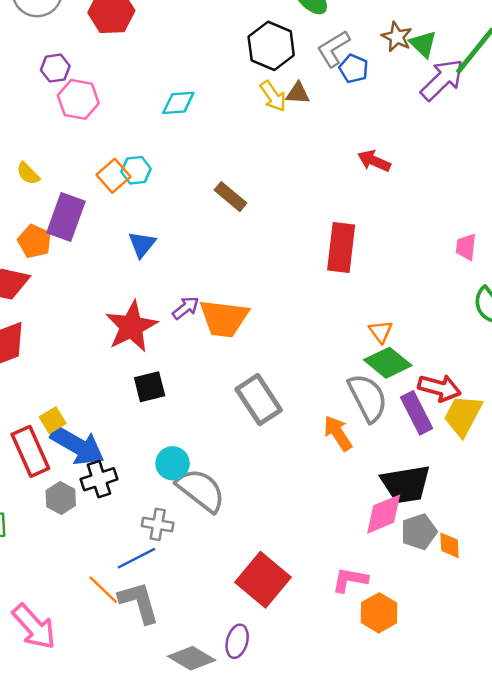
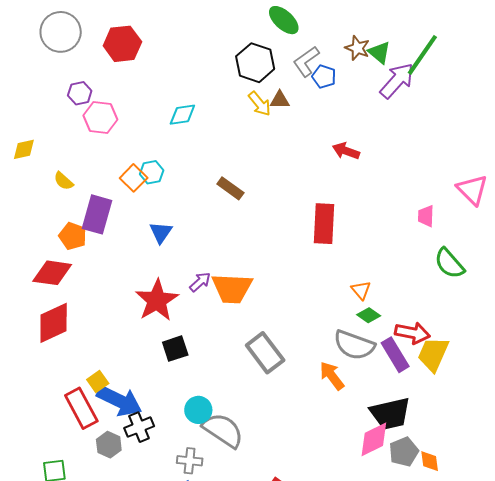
green diamond: (388, 363) -> (369, 315), size x0.6
gray semicircle: (368, 398) -> (354, 345), turned 141

